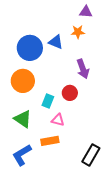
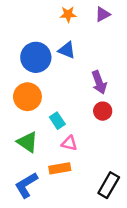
purple triangle: (86, 12) -> (103, 14), turned -32
orange star: (78, 32) -> (68, 14), moved
red circle: (70, 93) -> (103, 111), moved
cyan rectangle: (48, 101) -> (57, 121), turned -56

